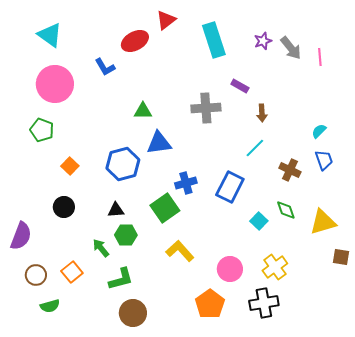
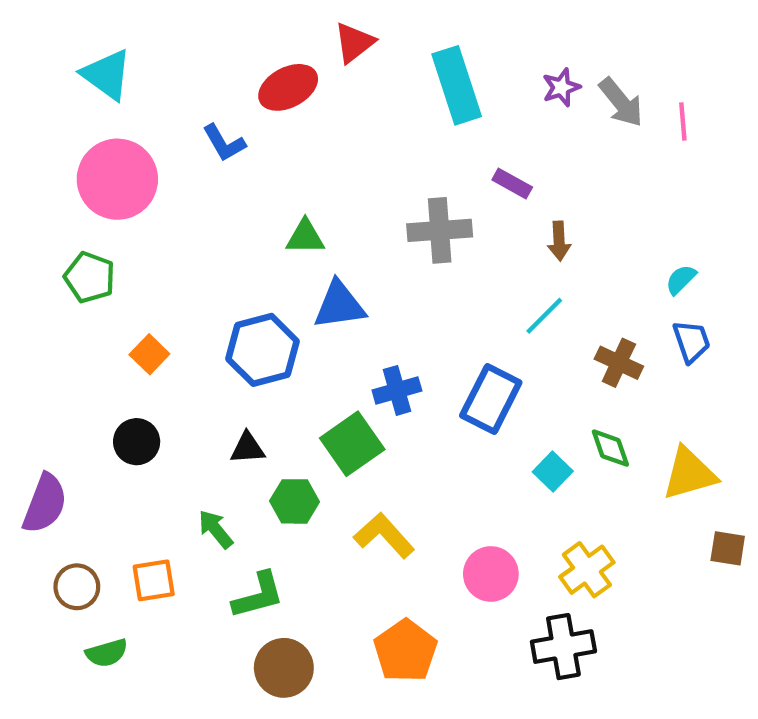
green hexagon: (126, 235) -> (295, 501), moved
orange square: (72, 272) -> (154, 580), turned 30
orange pentagon: (210, 304) -> (405, 651), moved

